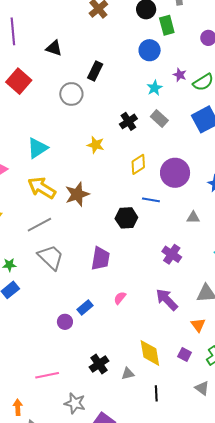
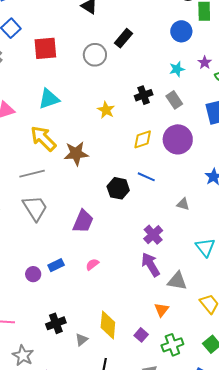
red square: (19, 81) -> (45, 48), moved, turned 30
purple circle: (175, 173) -> (178, 139), moved
purple arrow: (167, 300) -> (151, 265), moved
gray triangle: (128, 374) -> (82, 340), turned -40

